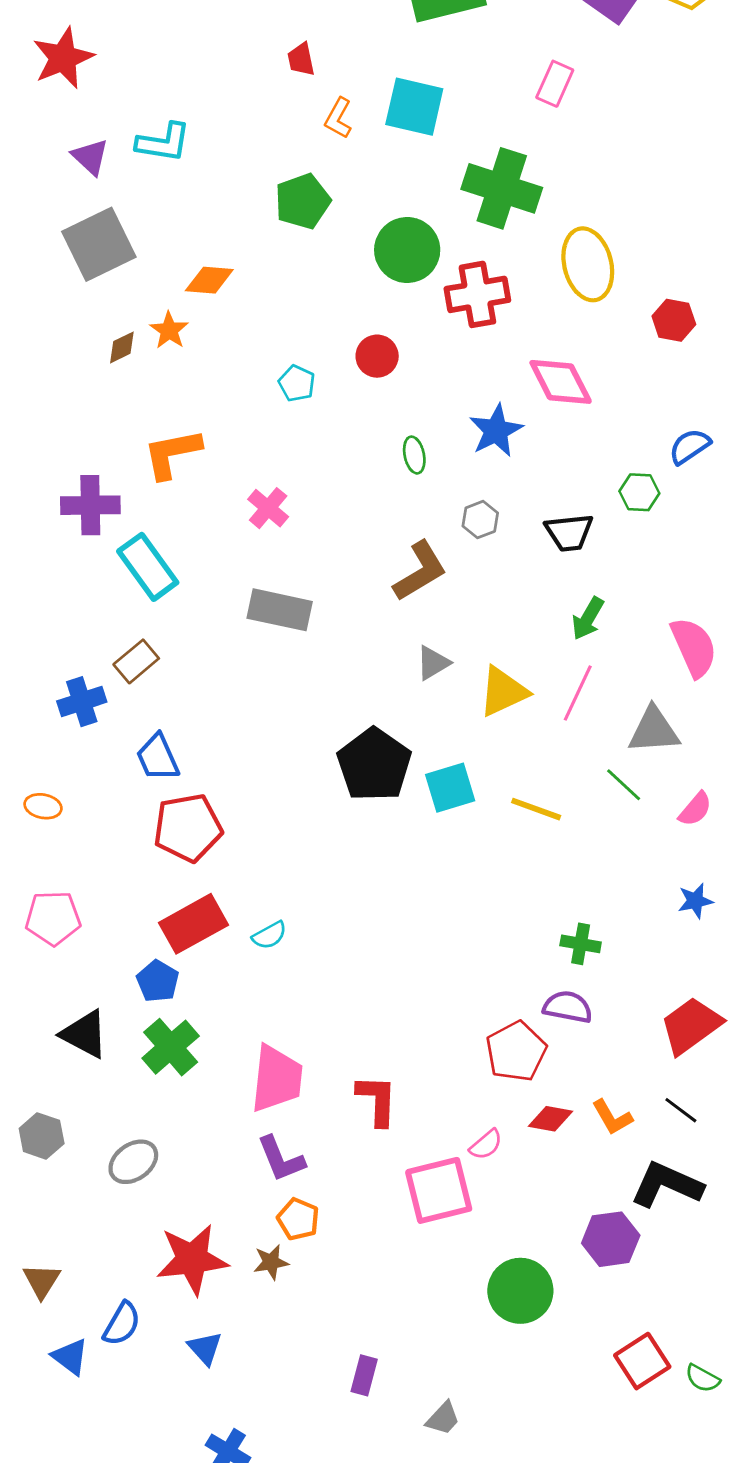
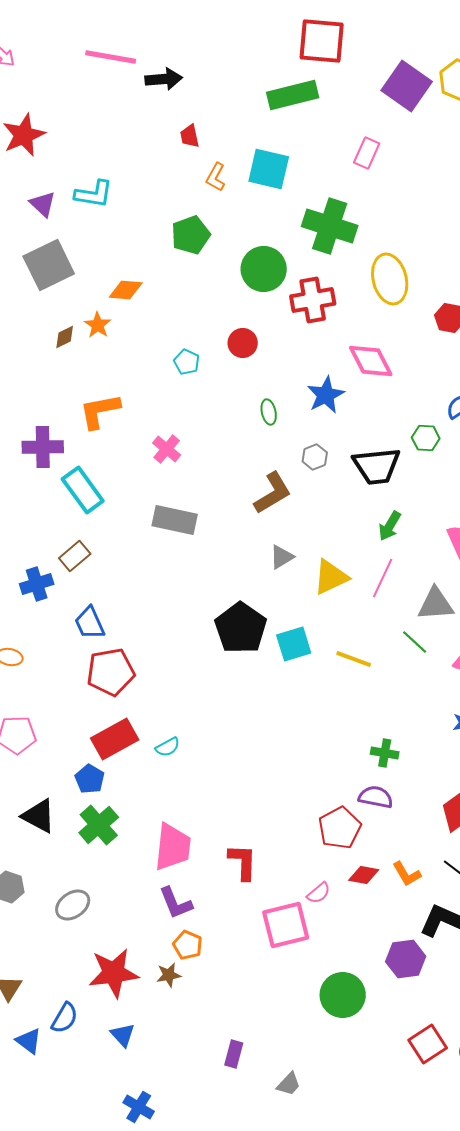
black trapezoid: (569, 532) -> (377, 466), size x1.4

